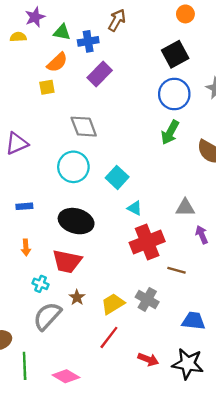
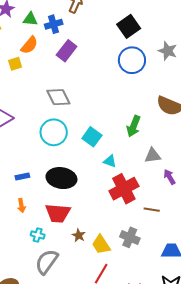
yellow square: (47, 87) -> (15, 64), moved
green arrow: (170, 132) -> (134, 126), moved
blue rectangle: (24, 206) -> (22, 177), moved
brown star: (77, 297) -> (79, 235), moved
yellow trapezoid: (113, 304) -> (101, 245), turned -85

